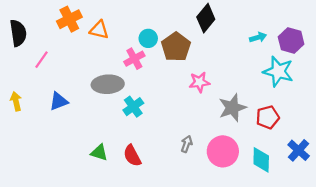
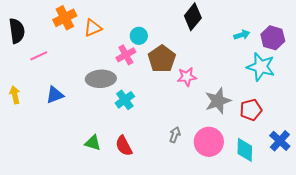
orange triangle: (99, 30) -> (93, 28), turned -36
brown pentagon: (176, 47) -> (162, 59), moved
pink line: (42, 60) -> (39, 56), turned 30

